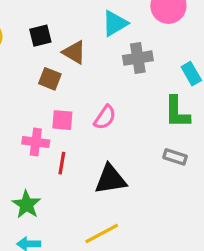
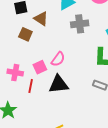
pink square: (62, 120) -> (40, 67), moved, turned -32
black triangle: (110, 179) -> (59, 84), moved

